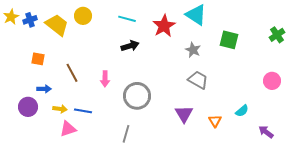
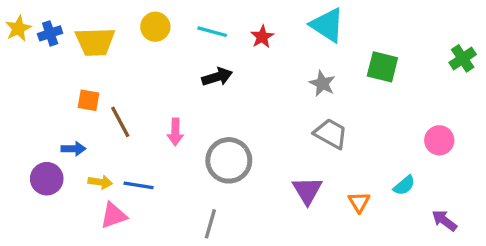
yellow circle: (83, 16) -> (155, 27), moved
yellow trapezoid: (57, 25) -> (95, 42), turned 140
red star: (164, 26) -> (262, 37), moved, size x0.6
orange square: (38, 59) -> (88, 100), moved
pink circle: (272, 81) -> (439, 140), moved

